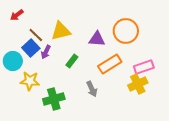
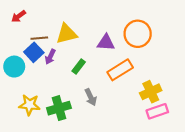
brown line: (36, 35) -> (39, 38), turned -49
pink rectangle: (144, 67) -> (157, 111), moved
yellow star: (30, 81) -> (29, 105), moved
gray arrow: (92, 89) -> (91, 97), moved

